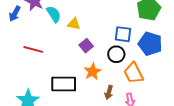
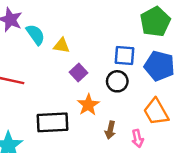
orange trapezoid: (134, 73) -> (156, 112), moved

